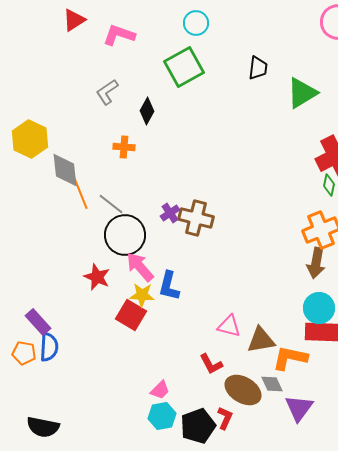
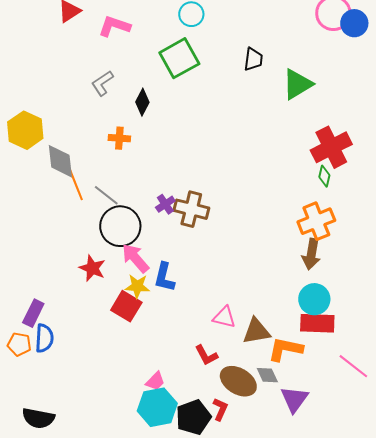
purple rectangle: (38, 322) -> (33, 313), turned 68
cyan hexagon: (162, 416) -> (157, 407), size x1.4

